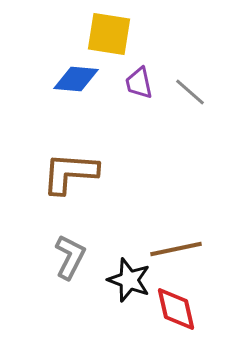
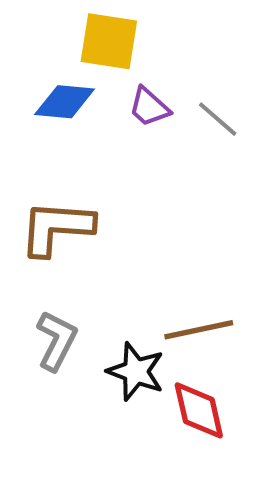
purple trapezoid: (139, 83) -> (149, 107), turned -36

